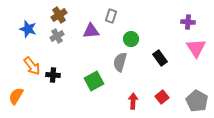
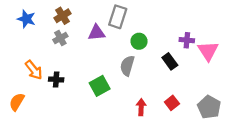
gray rectangle: (111, 16) -> (118, 17), size x1.5
purple cross: (188, 22) -> (187, 40), moved
blue star: (28, 29) -> (26, 19), moved

